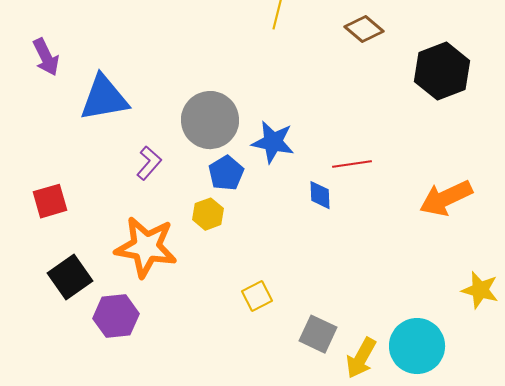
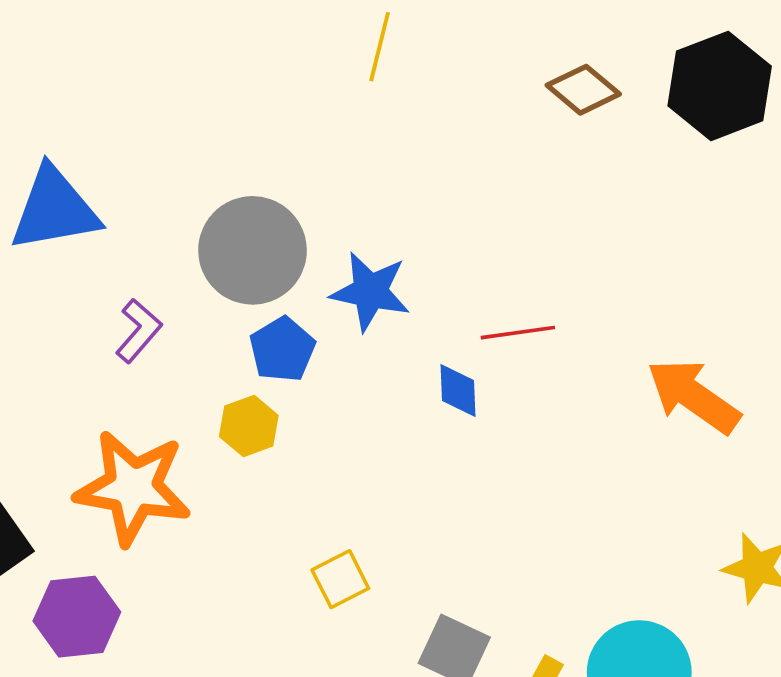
brown diamond: (364, 29) -> (583, 90), moved
black hexagon: (442, 71) -> (720, 86), moved
orange arrow: (446, 198) -> (693, 396), turned 60

